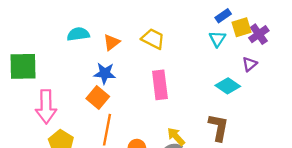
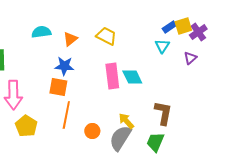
blue rectangle: (223, 16) -> (169, 27), moved
cyan triangle: (217, 39) -> (162, 46), moved
cyan diamond: (228, 86) -> (132, 77), moved, turned 30
orange square: (98, 97) -> (58, 87), turned -30

